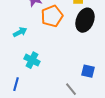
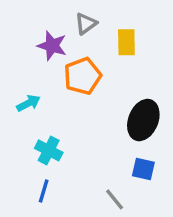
black ellipse: (85, 20) -> (143, 120), moved
blue line: (16, 84) -> (44, 191), moved

